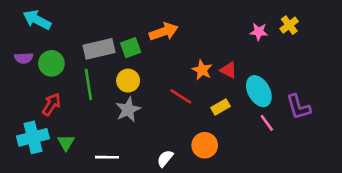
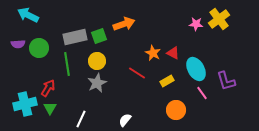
yellow cross: (289, 25) -> (219, 19), size x1.5
red arrow: (51, 104) -> (48, 88), moved
orange circle: (205, 145) -> (176, 110), moved
white line: (107, 157) -> (81, 119), turned -66

